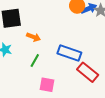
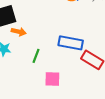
orange arrow: (34, 37) -> (19, 32), moved

